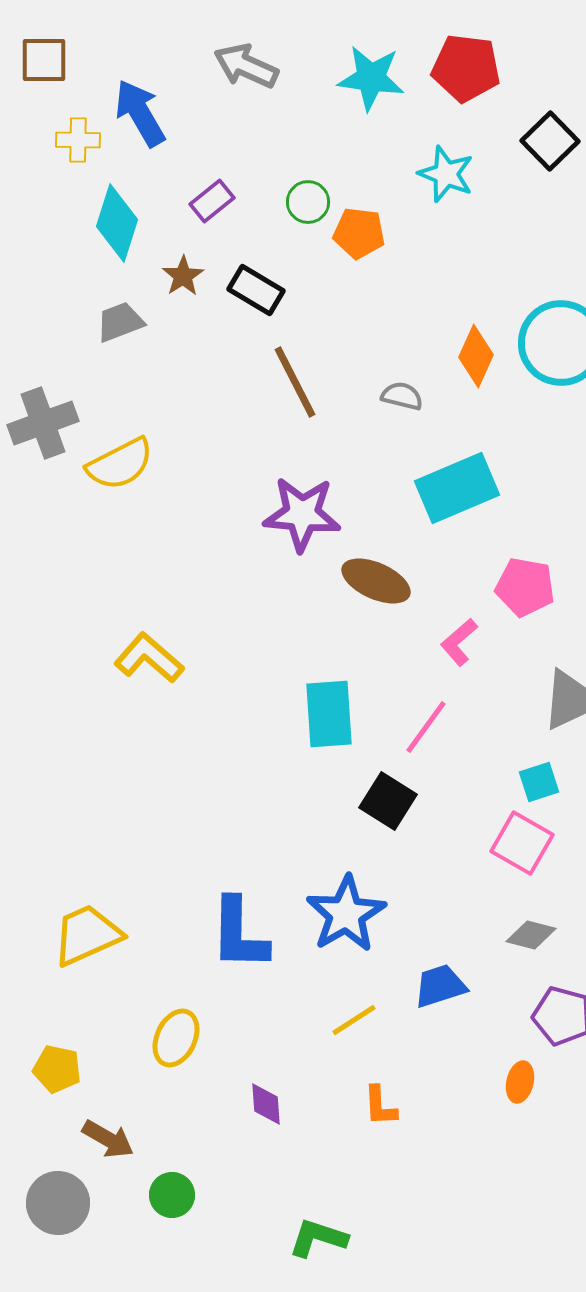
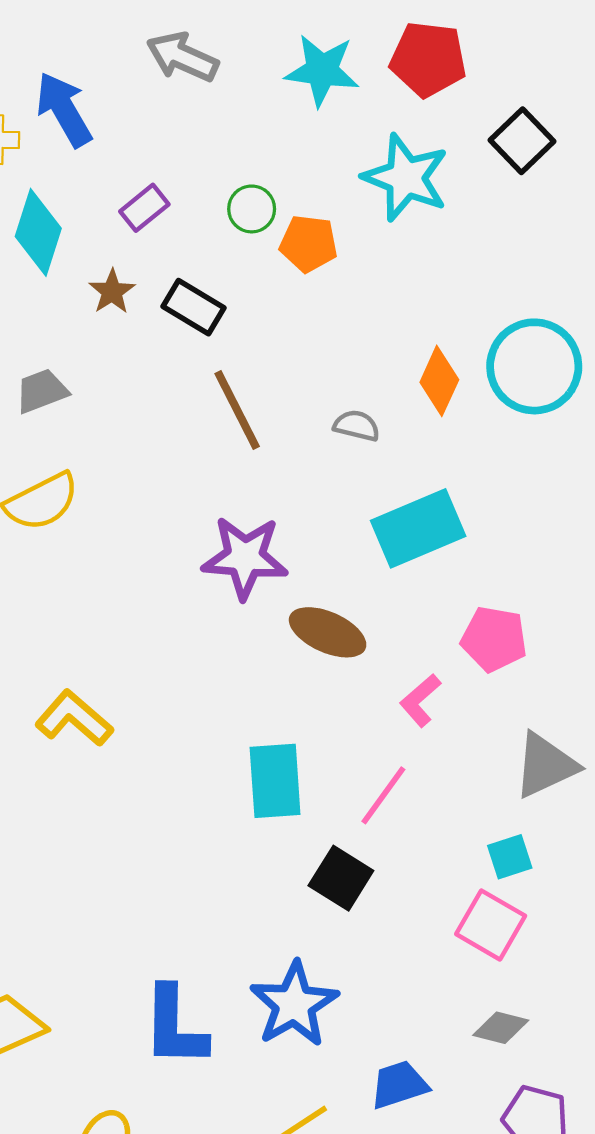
cyan star: (446, 174) -> (406, 178), size x1.4
gray trapezoid: (120, 322) -> (42, 391), moved

